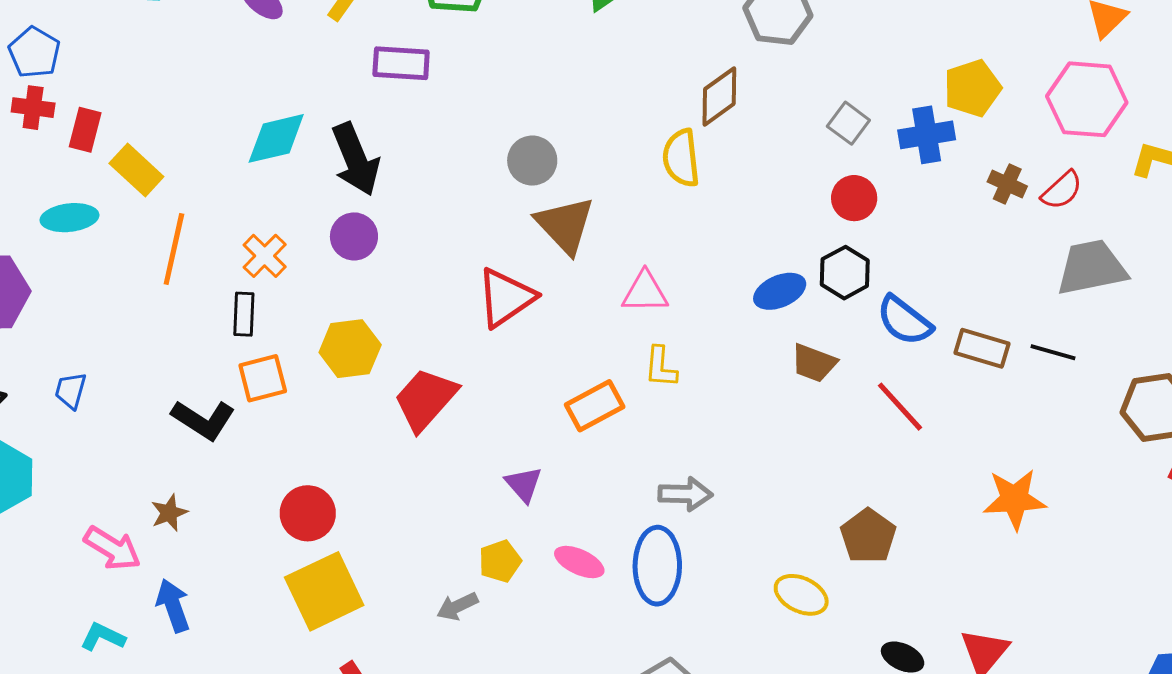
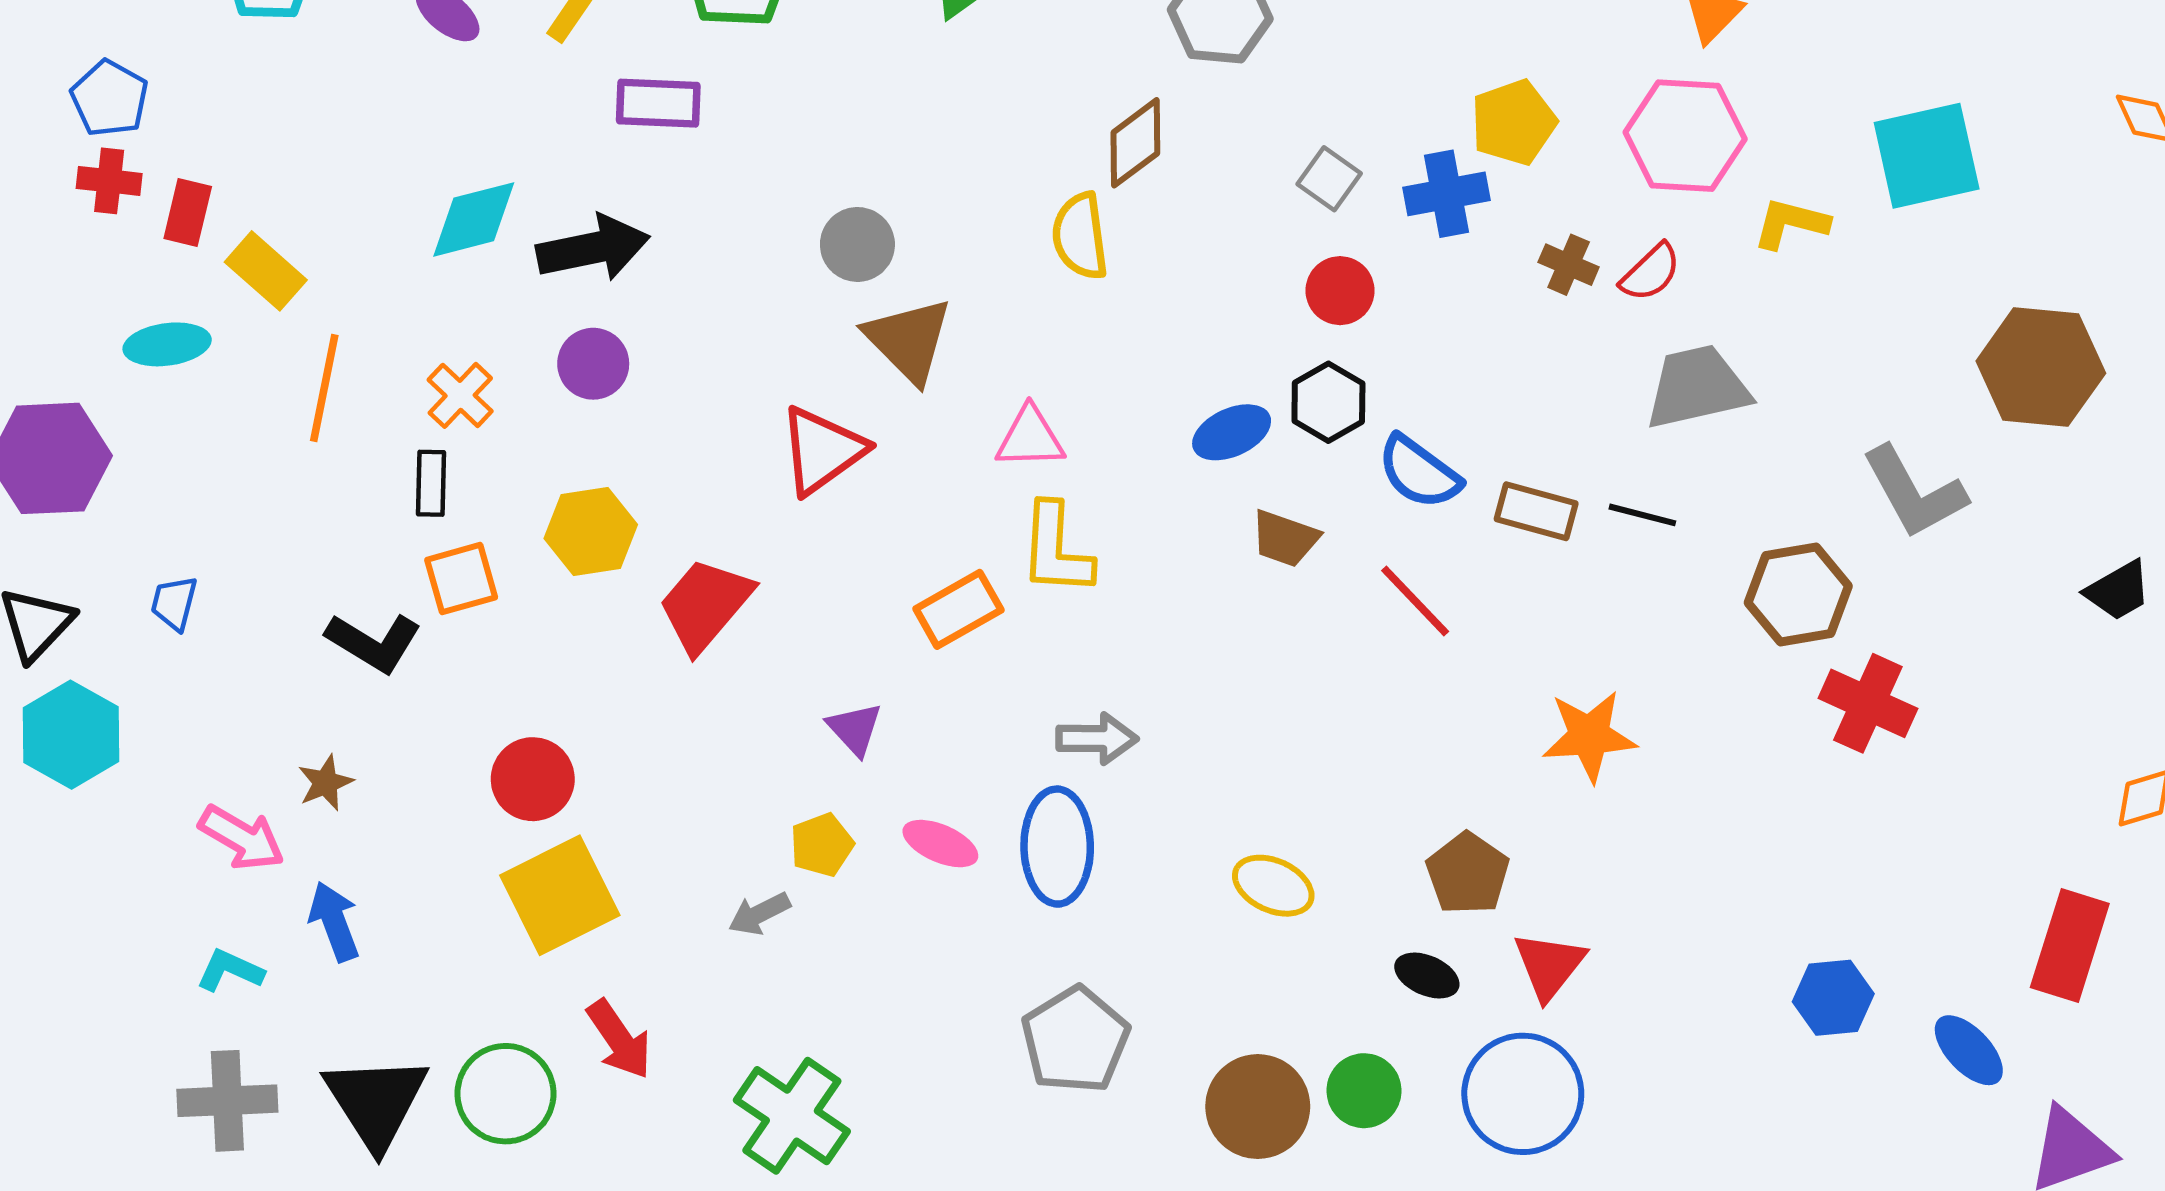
black arrow: (356, 159) -> (593, 248), turned -78
yellow L-shape: (661, 367) -> (1056, 549), size x1.5
brown pentagon: (868, 536) -> (1468, 874), moved

